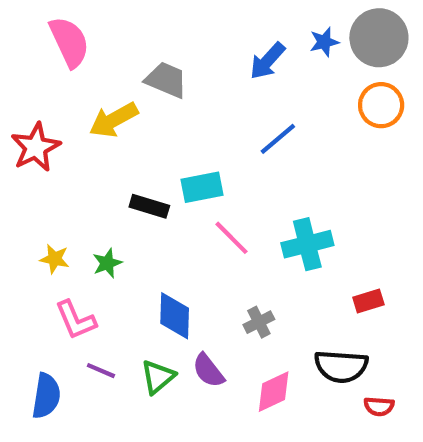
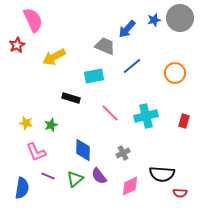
gray trapezoid: (166, 80) -> (105, 46), moved
orange circle: (381, 105) -> (175, 73), moved
red star: (36, 147) -> (17, 45), moved, size x0.7
cyan rectangle: (202, 187) -> (94, 76), moved
red rectangle: (368, 301) -> (184, 121), moved, turned -56

